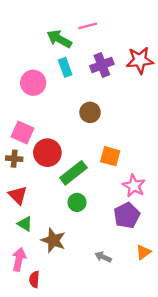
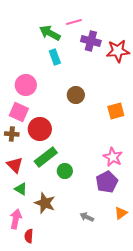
purple cross: (102, 65) -> (91, 41), moved, turned 36
pink circle: (33, 83) -> (26, 85), moved
orange square: (110, 156) -> (116, 111), moved, turned -30
green rectangle: (73, 173) -> (46, 157), moved

